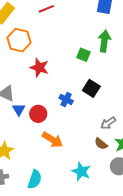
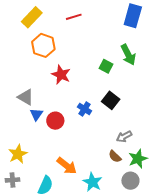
green arrow: (104, 41) -> (128, 55), turned 140
orange arrow: (52, 140) -> (67, 166), moved

